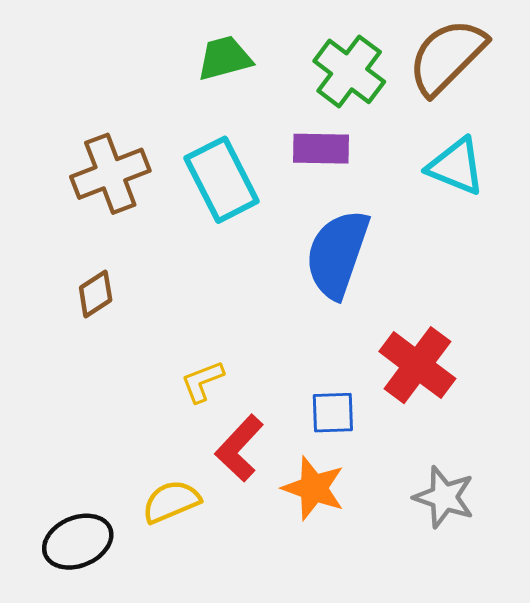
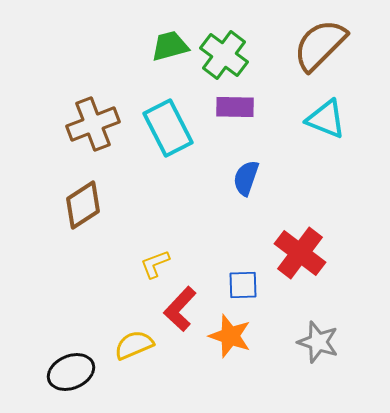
green cross: (349, 71) -> (224, 55), moved
blue semicircle: (337, 254) -> (246, 178), size x0.6
brown diamond: (96, 294) -> (83, 205), size x1.5

